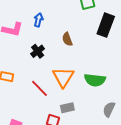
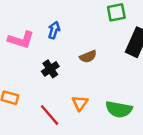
brown semicircle: (67, 39) -> (88, 57), turned -96
orange triangle: (63, 77) -> (80, 103), size x0.6

